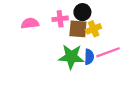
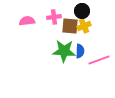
black circle: (82, 12) -> (82, 11), moved
pink line: (108, 52) -> (99, 60), moved

